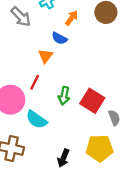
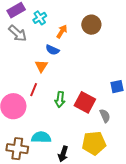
cyan semicircle: (36, 120) -> (41, 137), moved, turned 150

